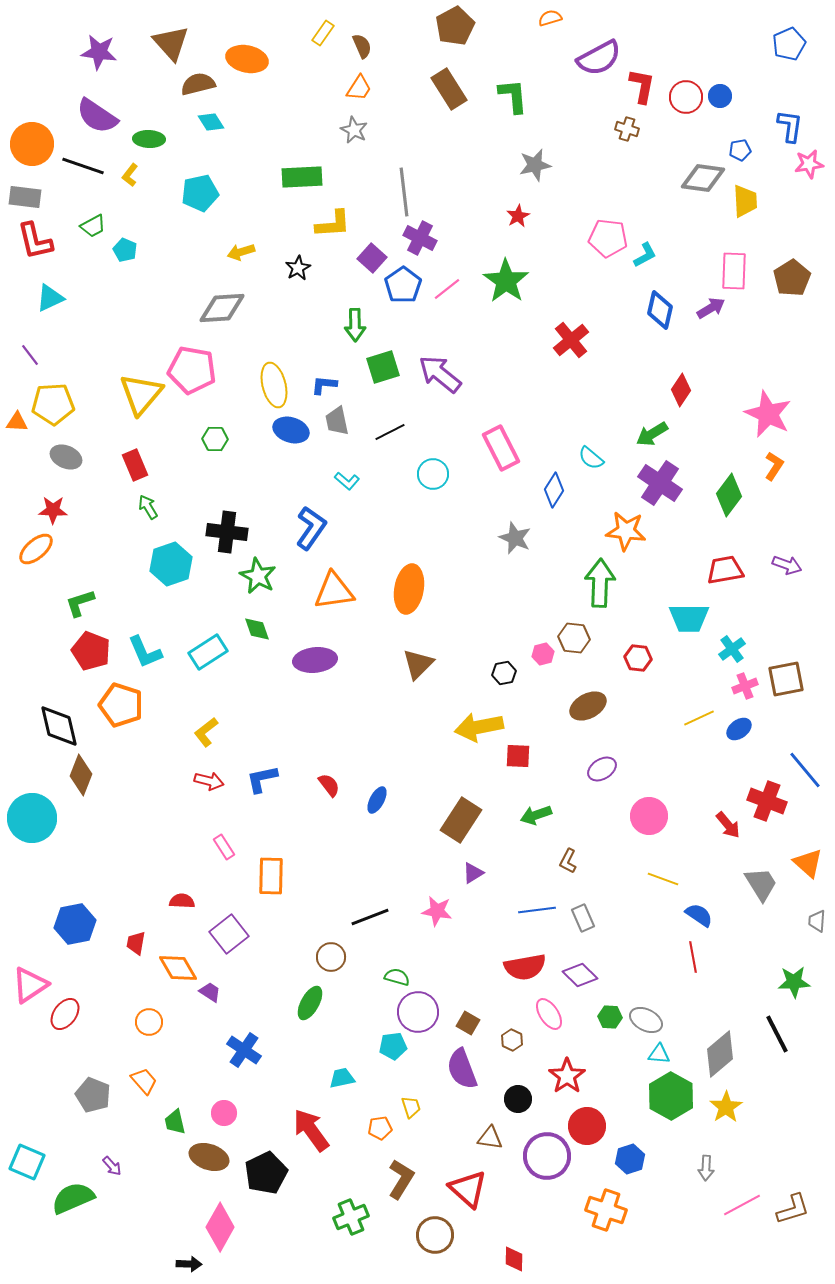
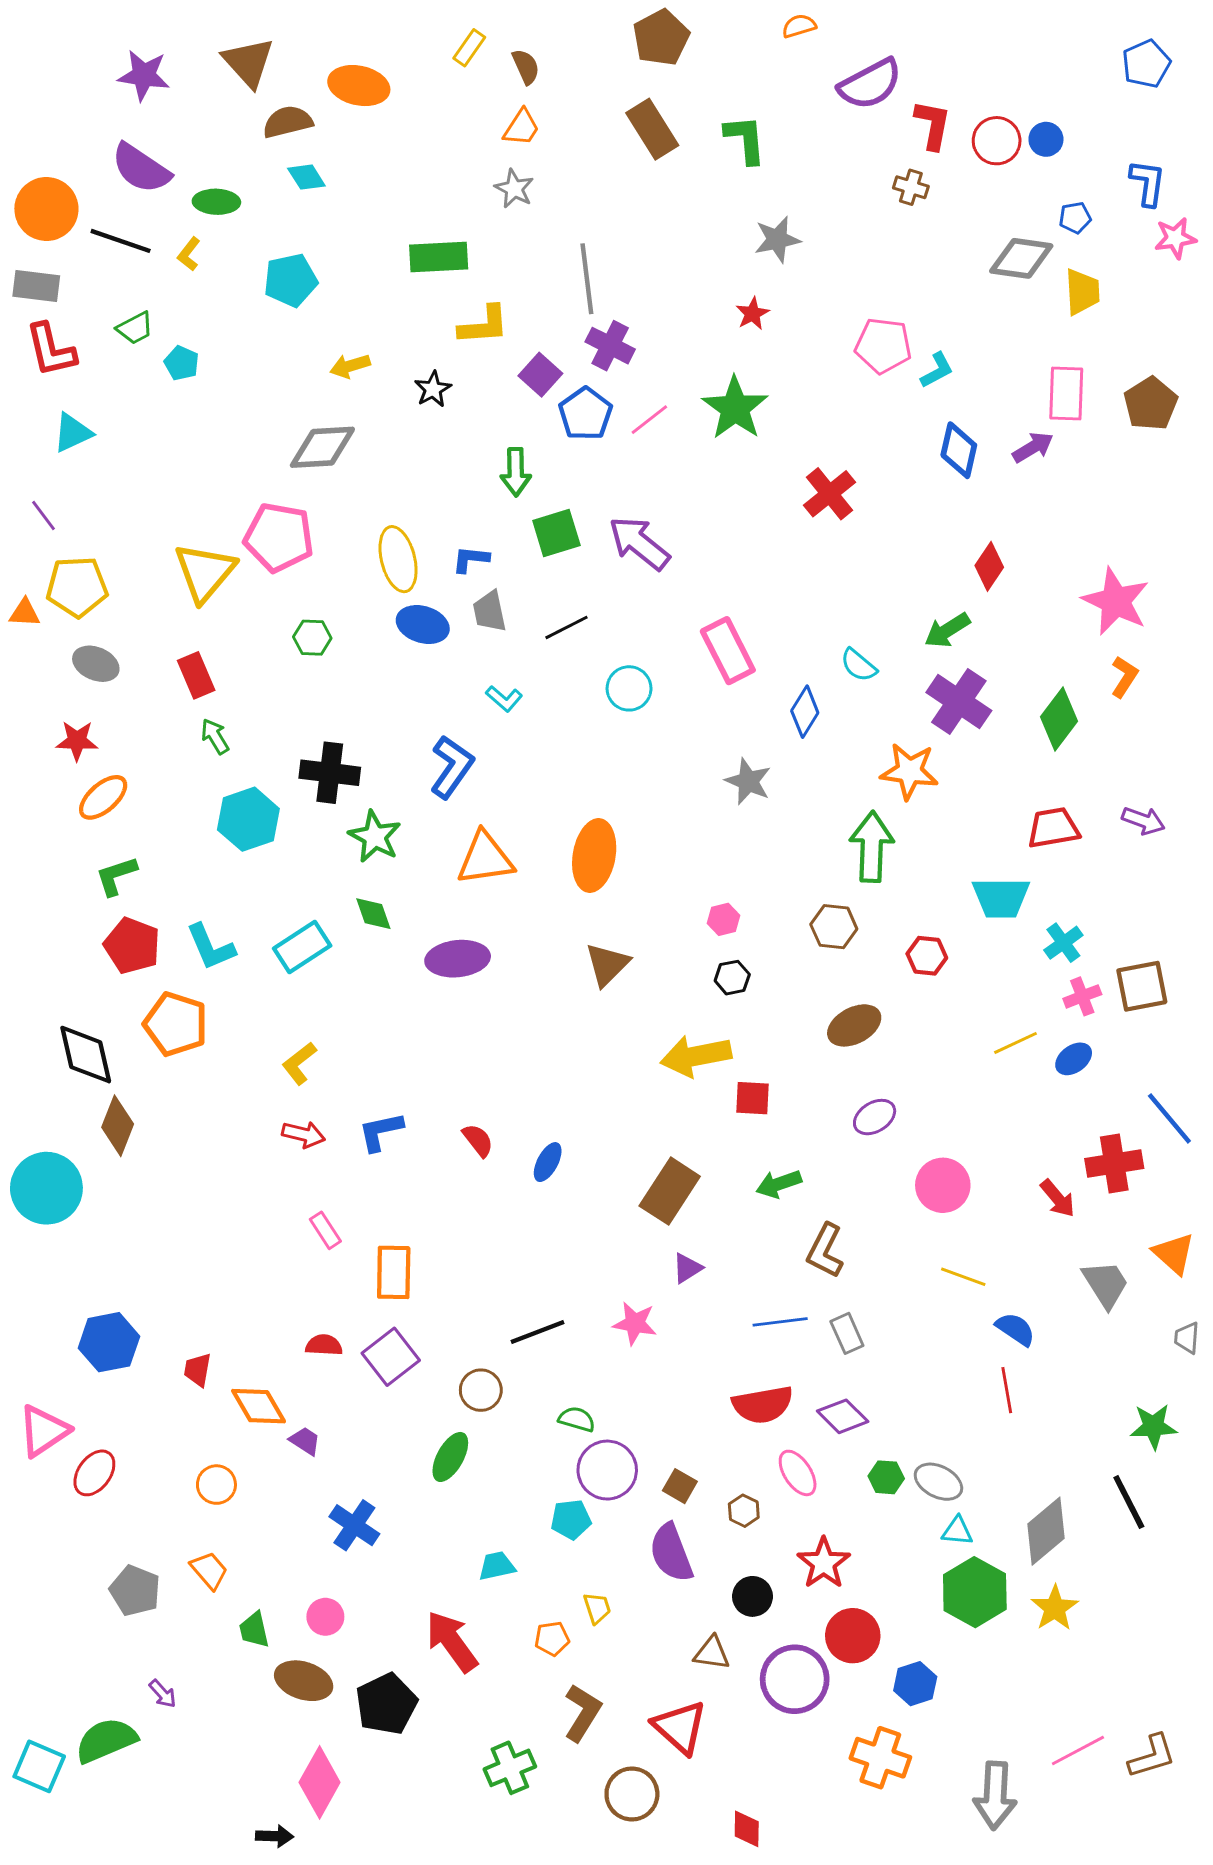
orange ellipse: (36, 549) -> (103, 797), moved
pink hexagon: (543, 654) -> (723, 919), moved
red cross: (767, 801) -> (1114, 1163), turned -30
brown L-shape: (568, 861) -> (825, 1251), size x1.5
red semicircle: (182, 901) -> (324, 1345), moved
purple square: (229, 934) -> (391, 1357), moved
cyan square: (27, 1162) -> (39, 1766), moved
gray arrow: (706, 1168) -> (995, 1795), moved, size x1.8

